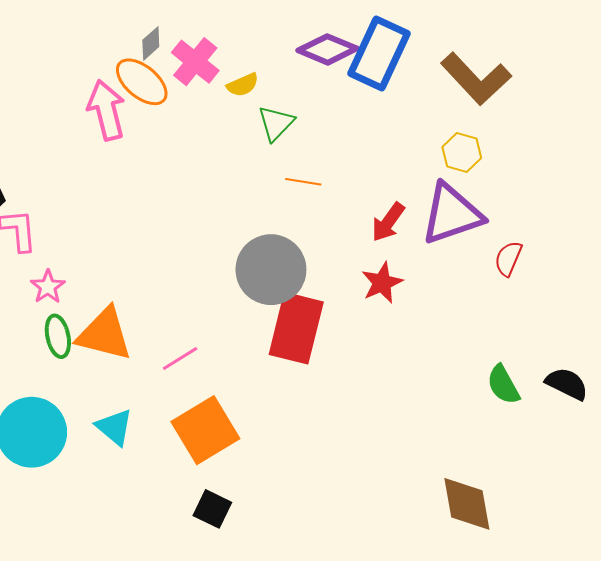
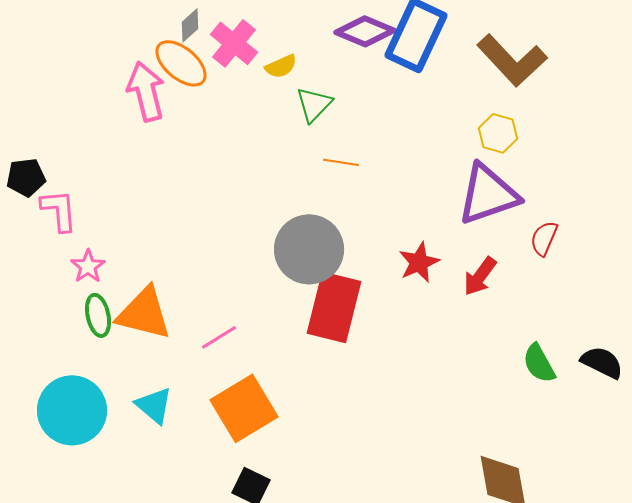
red arrow: (388, 222) -> (480, 276), moved

